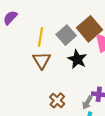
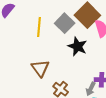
brown triangle: (42, 60) -> (40, 68), moved

